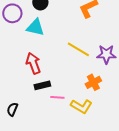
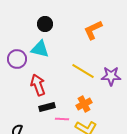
purple circle: (12, 13) -> (17, 59), moved
orange cross: (93, 82) -> (84, 104), moved

